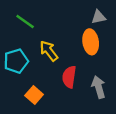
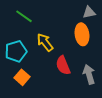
red semicircle: (69, 77) -> (63, 65), turned -30
orange square: (34, 95) -> (22, 77), moved

